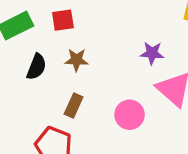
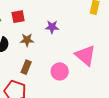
purple star: (152, 53) -> (52, 27), moved

